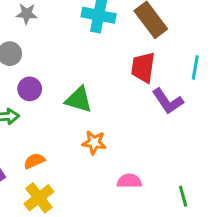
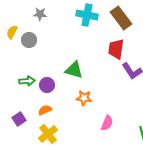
purple circle: (30, 89) -> (47, 85), moved
pink semicircle: (129, 181) -> (107, 123), turned 112

